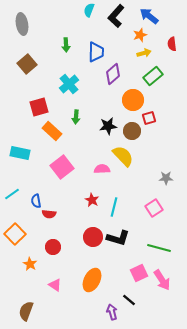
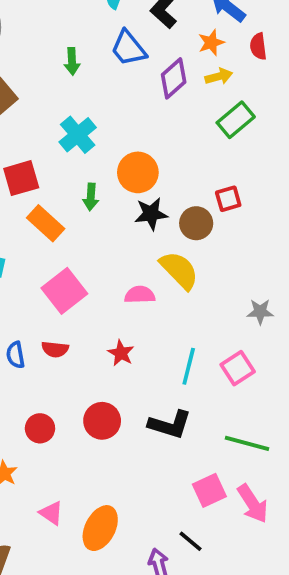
red semicircle: (172, 44) -> (258, 46), moved
blue trapezoid: (96, 52) -> (128, 48), moved, turned 140
purple diamond: (113, 74) -> (174, 78), moved
orange circle: (133, 100) -> (138, 172), moved
cyan line: (114, 207) -> (189, 366), moved
red semicircle: (49, 214) -> (55, 349), moved
red circle: (93, 237) -> (102, 421), moved
red circle: (53, 247) -> (40, 428), moved
orange ellipse: (92, 280) -> (100, 528), moved

